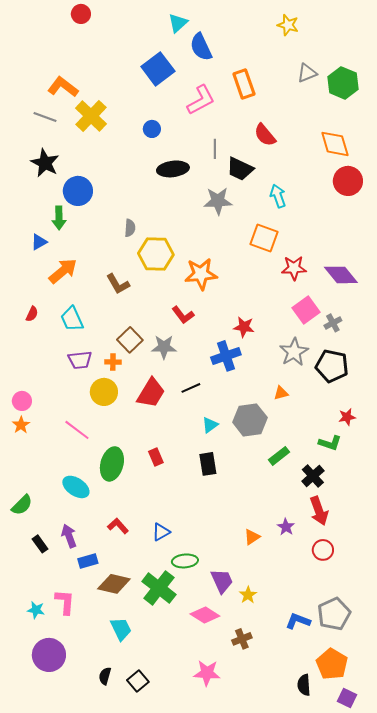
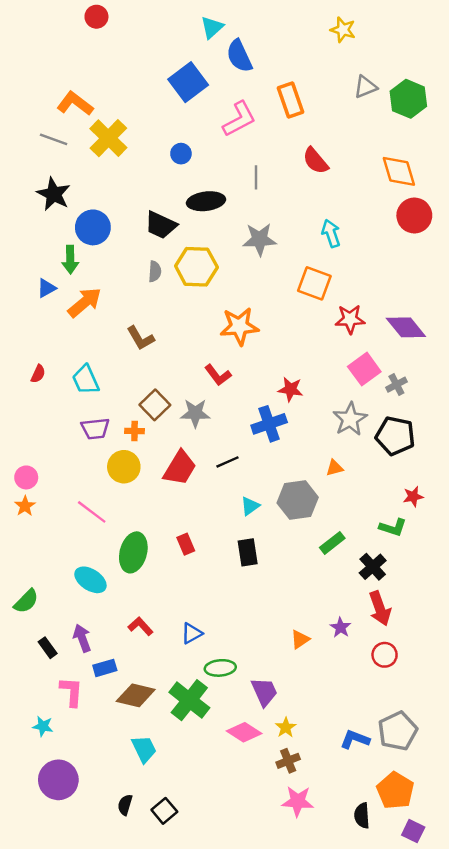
black trapezoid: (240, 169) -> (161, 225), moved
yellow hexagon: (156, 254) -> (196, 267), moved
orange arrow: (63, 271) -> (85, 302), moved
yellow star: (248, 595) -> (286, 727), moved
pink L-shape: (65, 602) -> (71, 692), moved
pink star: (207, 673) -> (298, 801), moved

